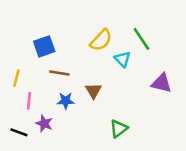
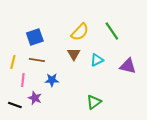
cyan triangle: (122, 59) -> (97, 60), moved, turned 48
brown line: (59, 73) -> (37, 60), moved
brown triangle: (93, 91) -> (74, 54), moved

